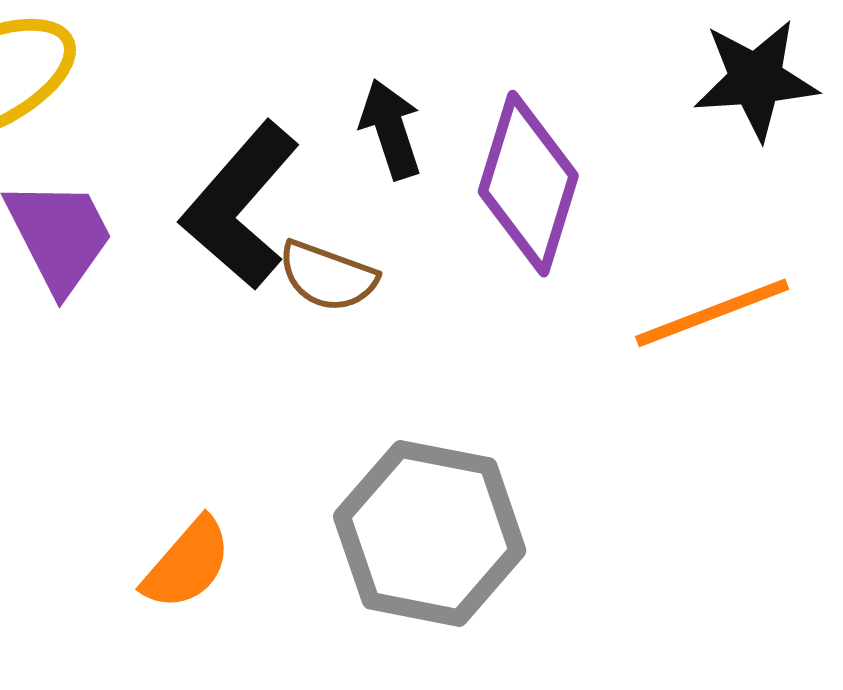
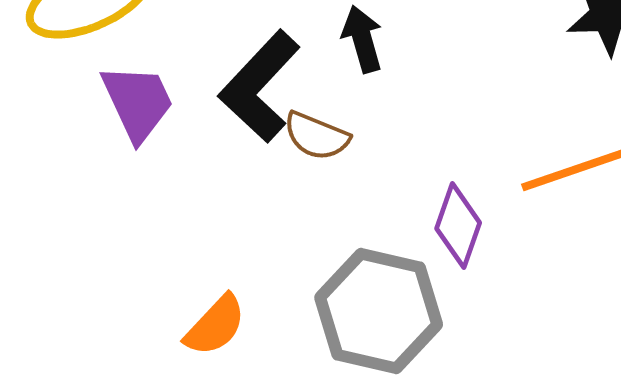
purple diamond: (528, 184) -> (458, 226), moved, size x0.7

